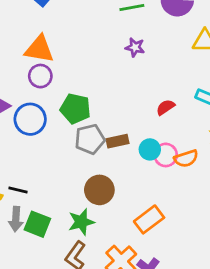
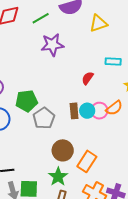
purple star: (135, 47) -> (52, 45), size x1.6
brown rectangle: (118, 141) -> (74, 111), moved, turned -63
orange rectangle: (149, 219) -> (87, 161), moved

